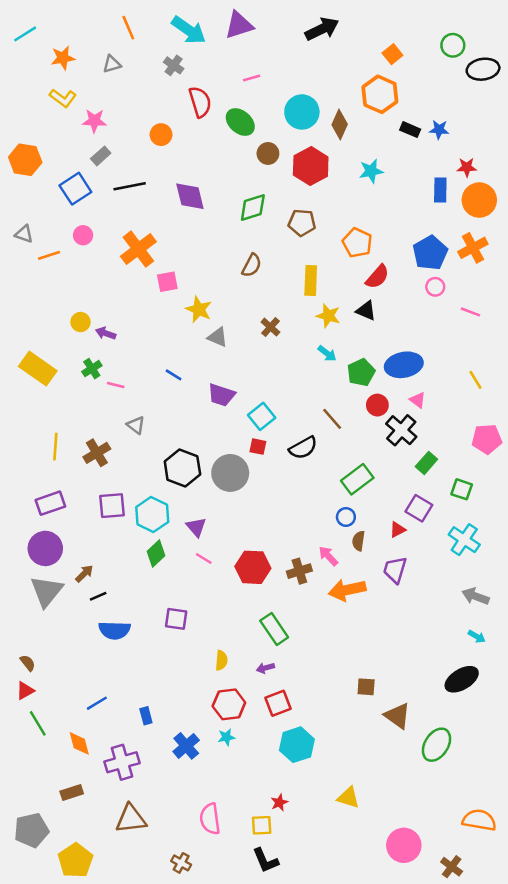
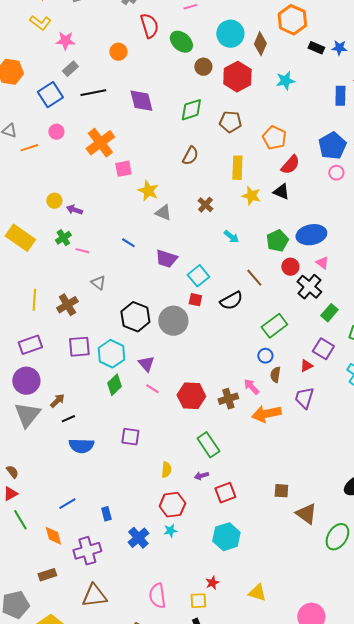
cyan arrow: (327, 353) -> (231, 237), moved
red square: (278, 703) -> (225, 493), moved
yellow triangle: (348, 798) -> (257, 593), moved

